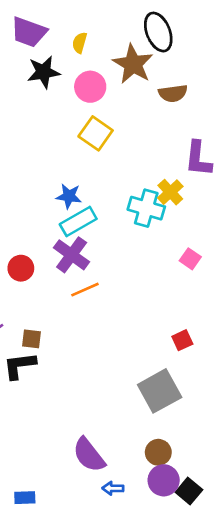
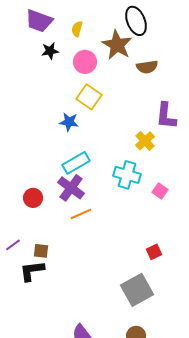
black star: (44, 72) -> (50, 51), size x0.7
blue star: (69, 196) -> (69, 122), moved
cyan cross: (146, 208) -> (127, 175), moved

